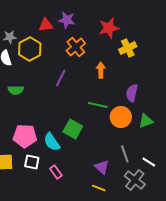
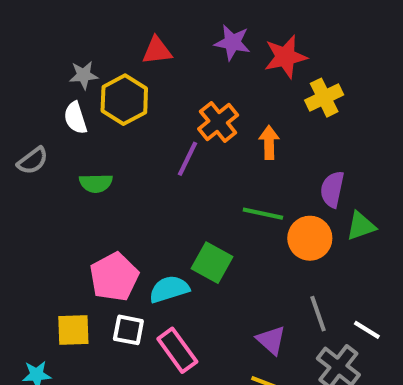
purple star: (67, 20) -> (232, 42), moved
orange cross: (76, 47) -> (218, 122), moved
green triangle: (146, 121) -> (361, 226), moved
pink pentagon: (25, 136) -> (114, 277), turned -30
cyan semicircle: (52, 142) -> (169, 289), turned 108
pink rectangle: (56, 172) -> (177, 350), size x1.5

